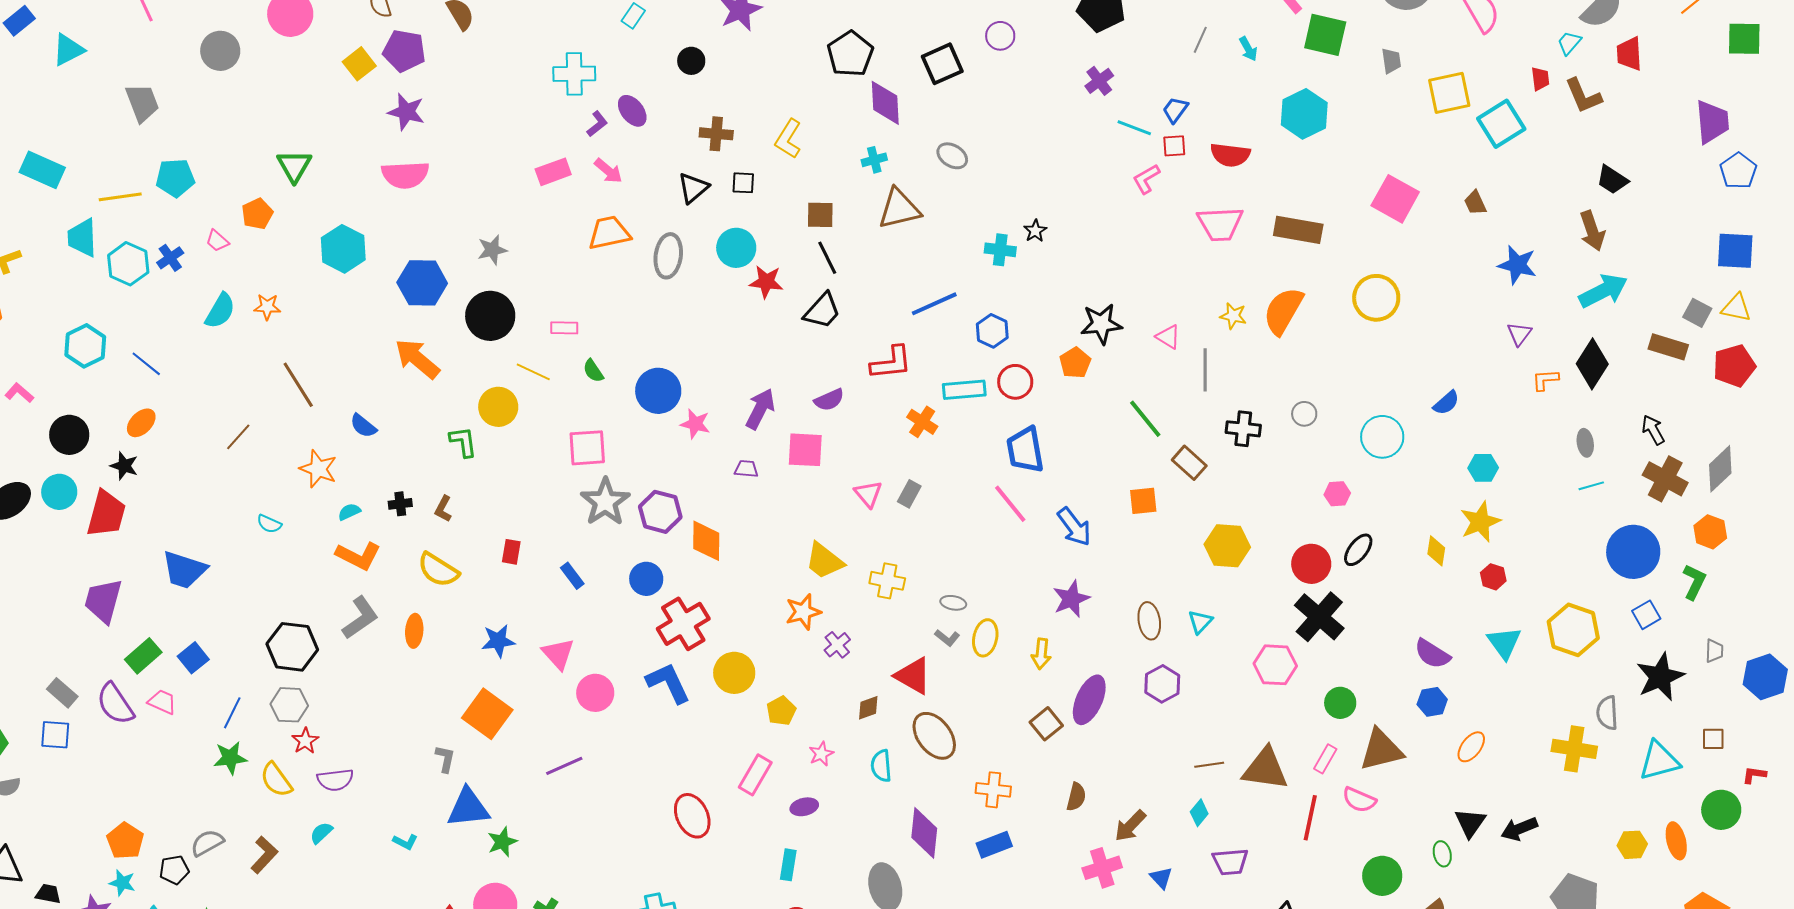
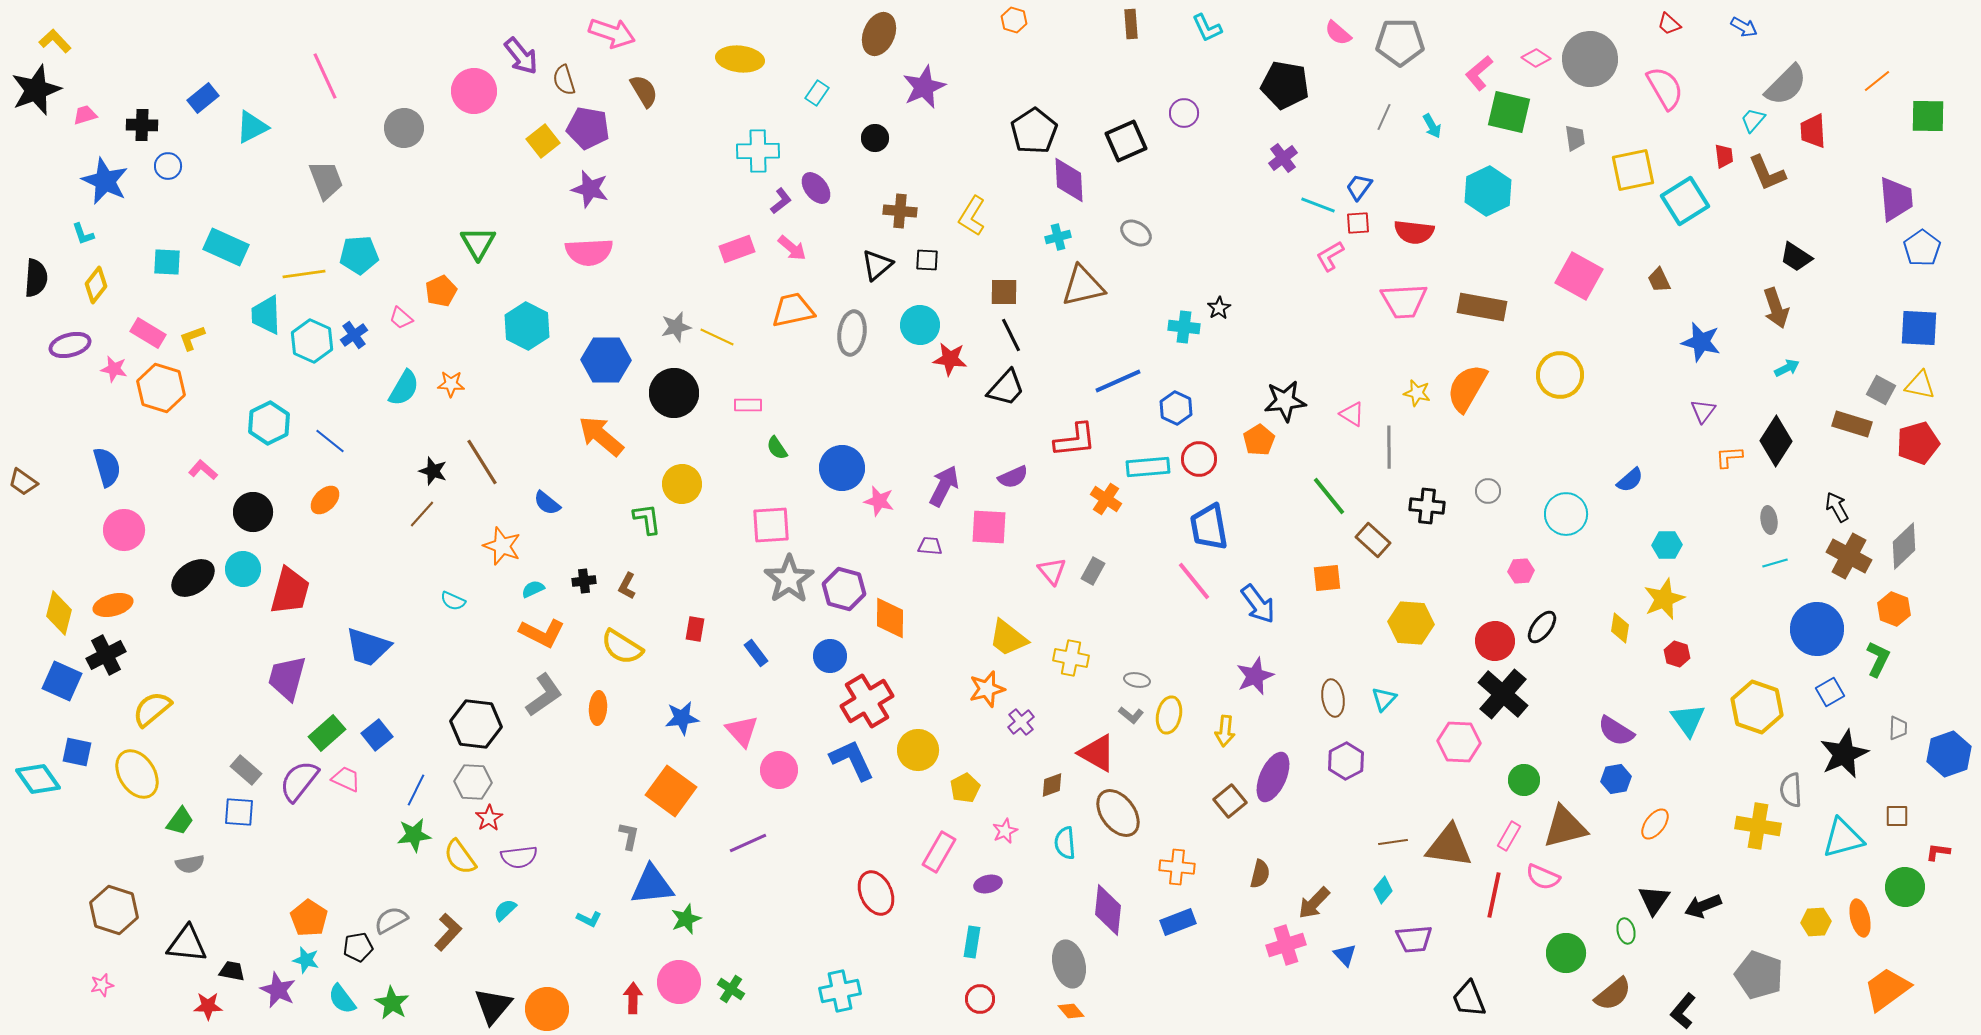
cyan arrow: (1603, 291) -> (1787, 368), size x0.5
yellow line: (533, 372) -> (717, 337), moved
black star: (124, 466) -> (433, 471), moved
purple semicircle: (115, 704) -> (299, 781), turned 72

